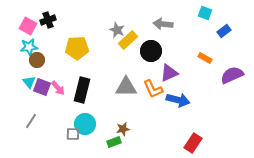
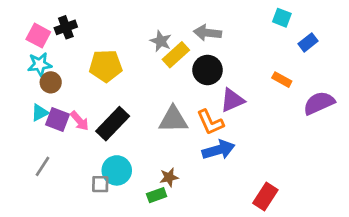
gray arrow: (163, 24) -> (208, 33), moved
cyan triangle: (29, 82) -> (40, 113), turned 40
black rectangle: (82, 90) -> (113, 124), turned 30
blue arrow: (178, 100) -> (219, 150), moved, turned -30

